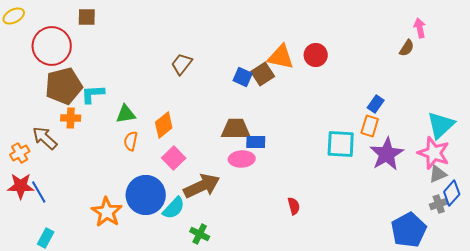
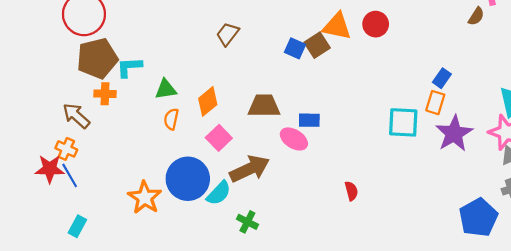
brown trapezoid: (236, 129) -> (264, 106), moved
orange cross: (20, 153) -> (66, 149), moved, turned -36
pink ellipse: (242, 159) -> (294, 139), turned 35

